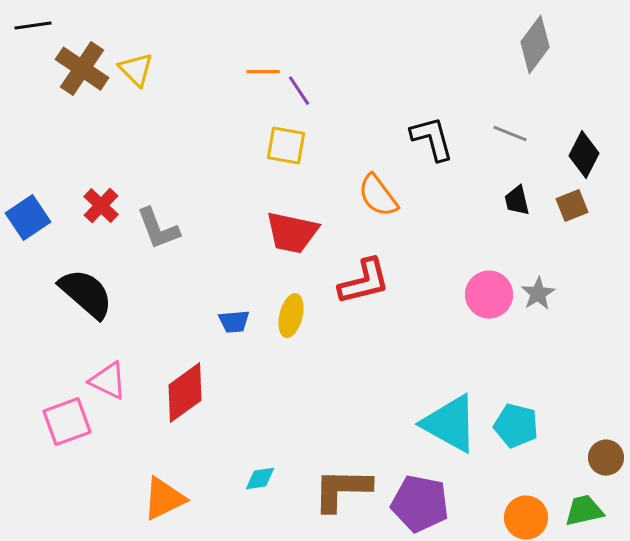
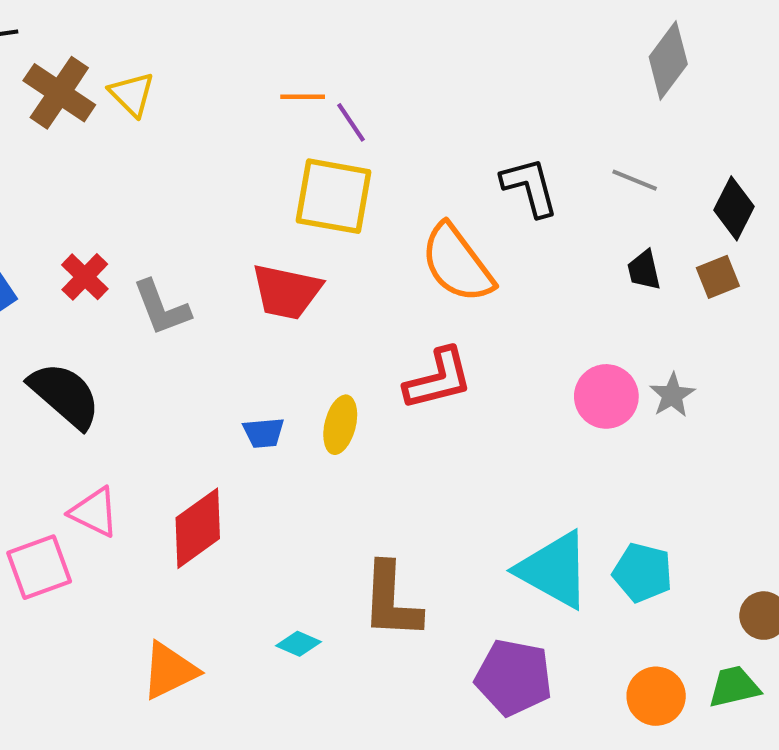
yellow square: (286, 146) -> (334, 196), size x1.5
orange semicircle: (378, 196) -> (457, 263), size x1.4
red trapezoid: (292, 233) -> (286, 292), moved
cyan diamond: (260, 479) -> (299, 644), turned 32
brown L-shape: (342, 490) -> (391, 601), moved, turned -88

